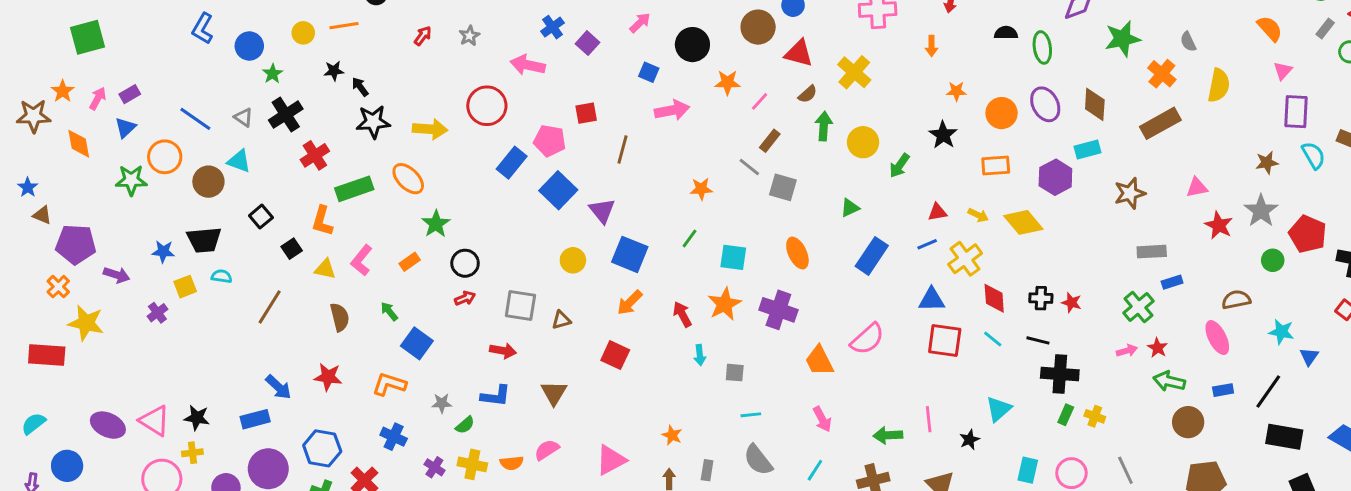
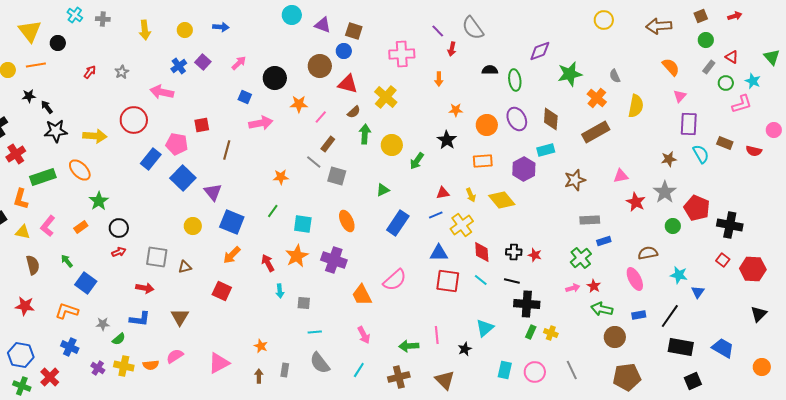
purple square: (587, 43) -> (203, 62), moved
yellow arrow: (978, 215) -> (471, 195), turned 40

